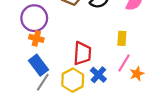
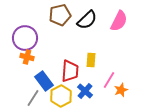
yellow rectangle: (122, 38) -> (91, 60), moved
blue rectangle: (38, 65) -> (44, 81), moved

